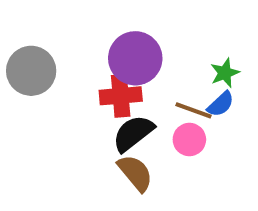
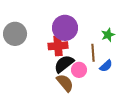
blue semicircle: (221, 104) -> (106, 66), moved
brown line: (194, 110) -> (93, 53), turned 66
pink circle: (189, 140) -> (79, 70), moved

